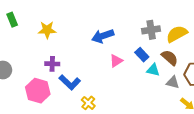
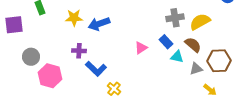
blue arrow: (103, 36) -> (99, 24), moved
gray triangle: (173, 82) -> (196, 69), turned -32
pink hexagon: (38, 91) -> (50, 76), moved

